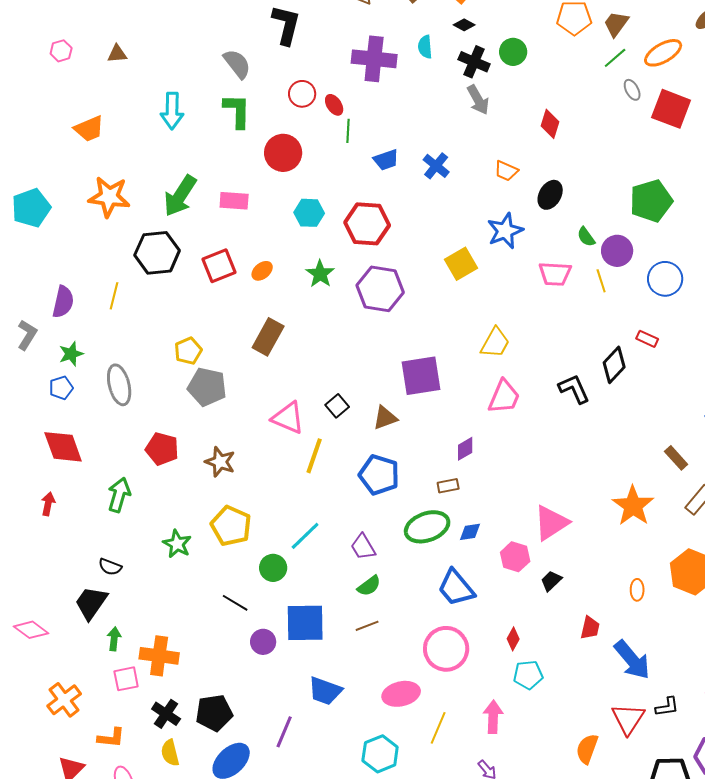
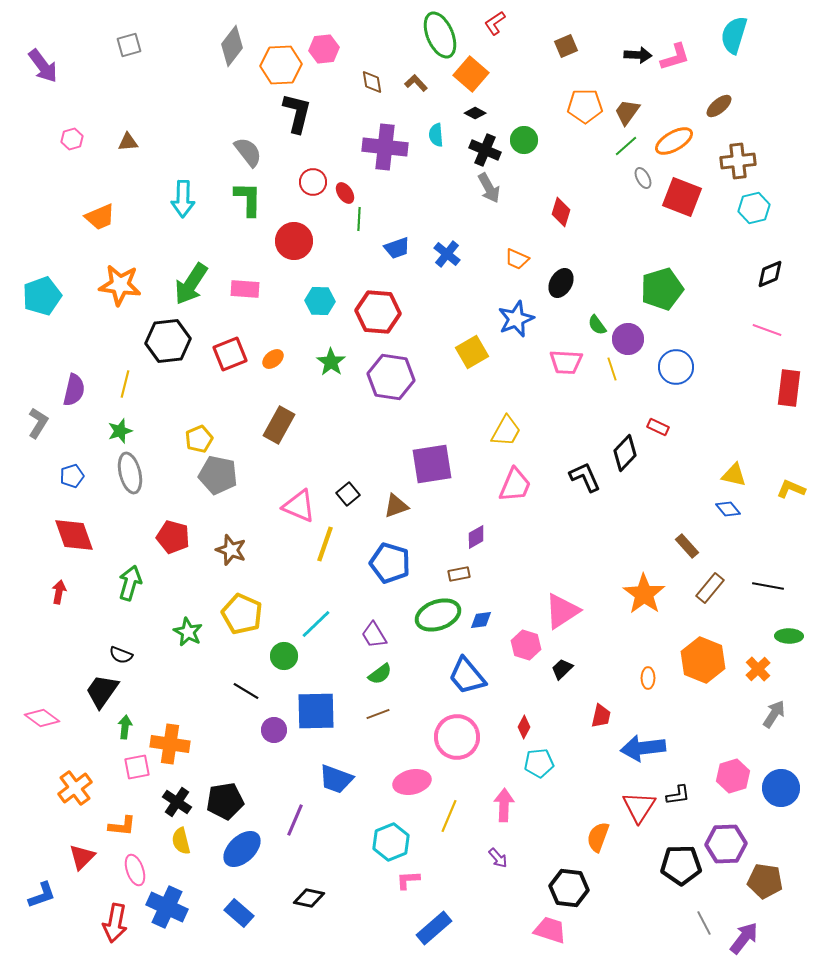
green star: (71, 354) -> (120, 431), moved
blue arrow: (632, 660) -> (643, 748), turned 123

